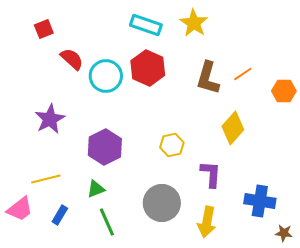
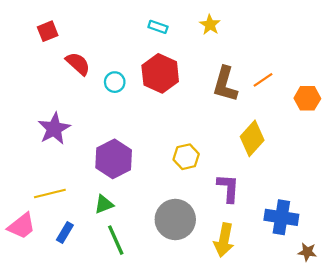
yellow star: (194, 23) -> (210, 25), size x0.7
cyan rectangle: (146, 25) -> (158, 27), size x0.6
cyan circle: (106, 76) -> (115, 82), size x0.6

